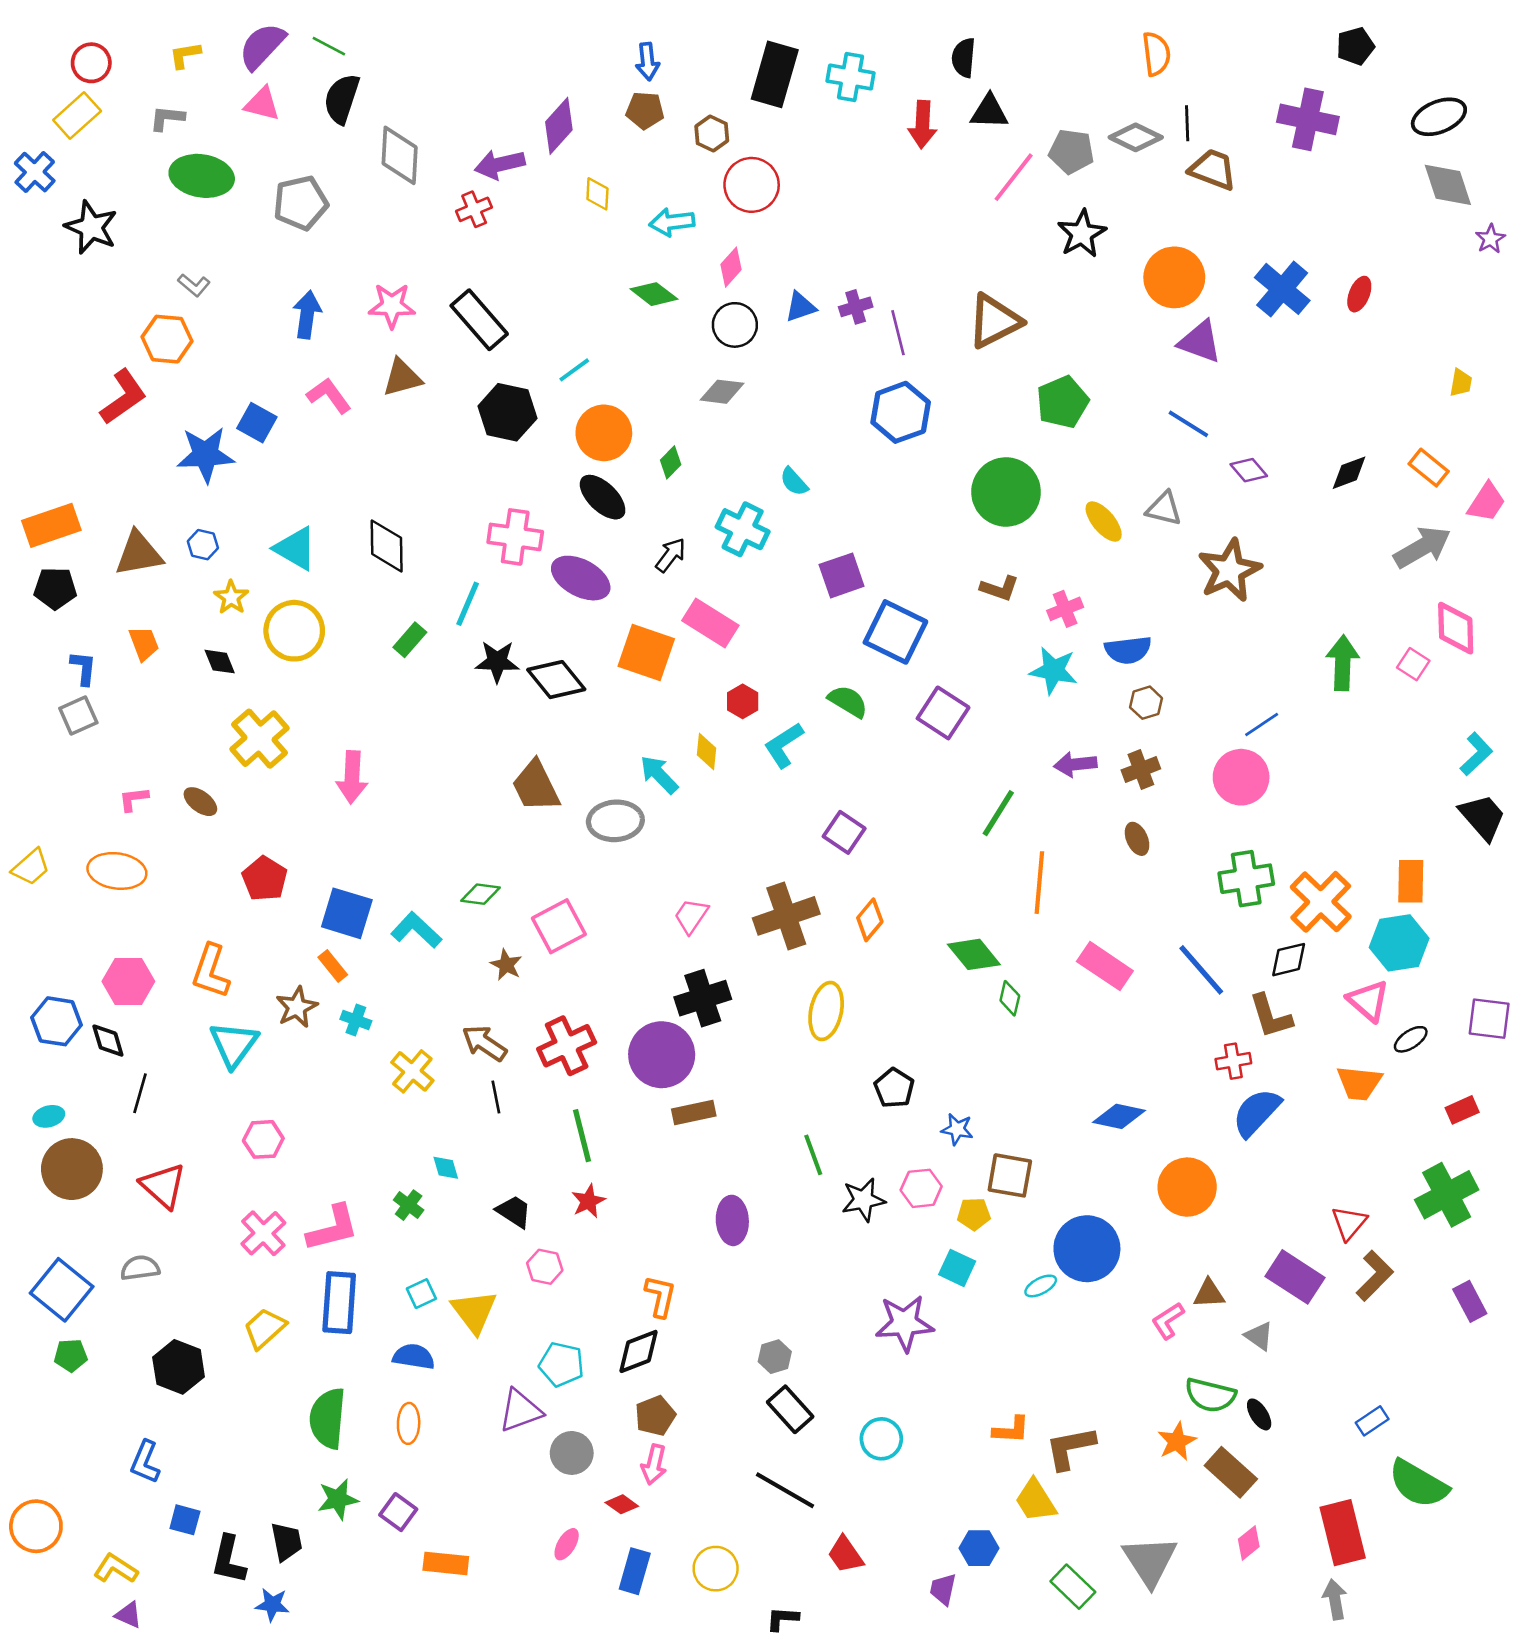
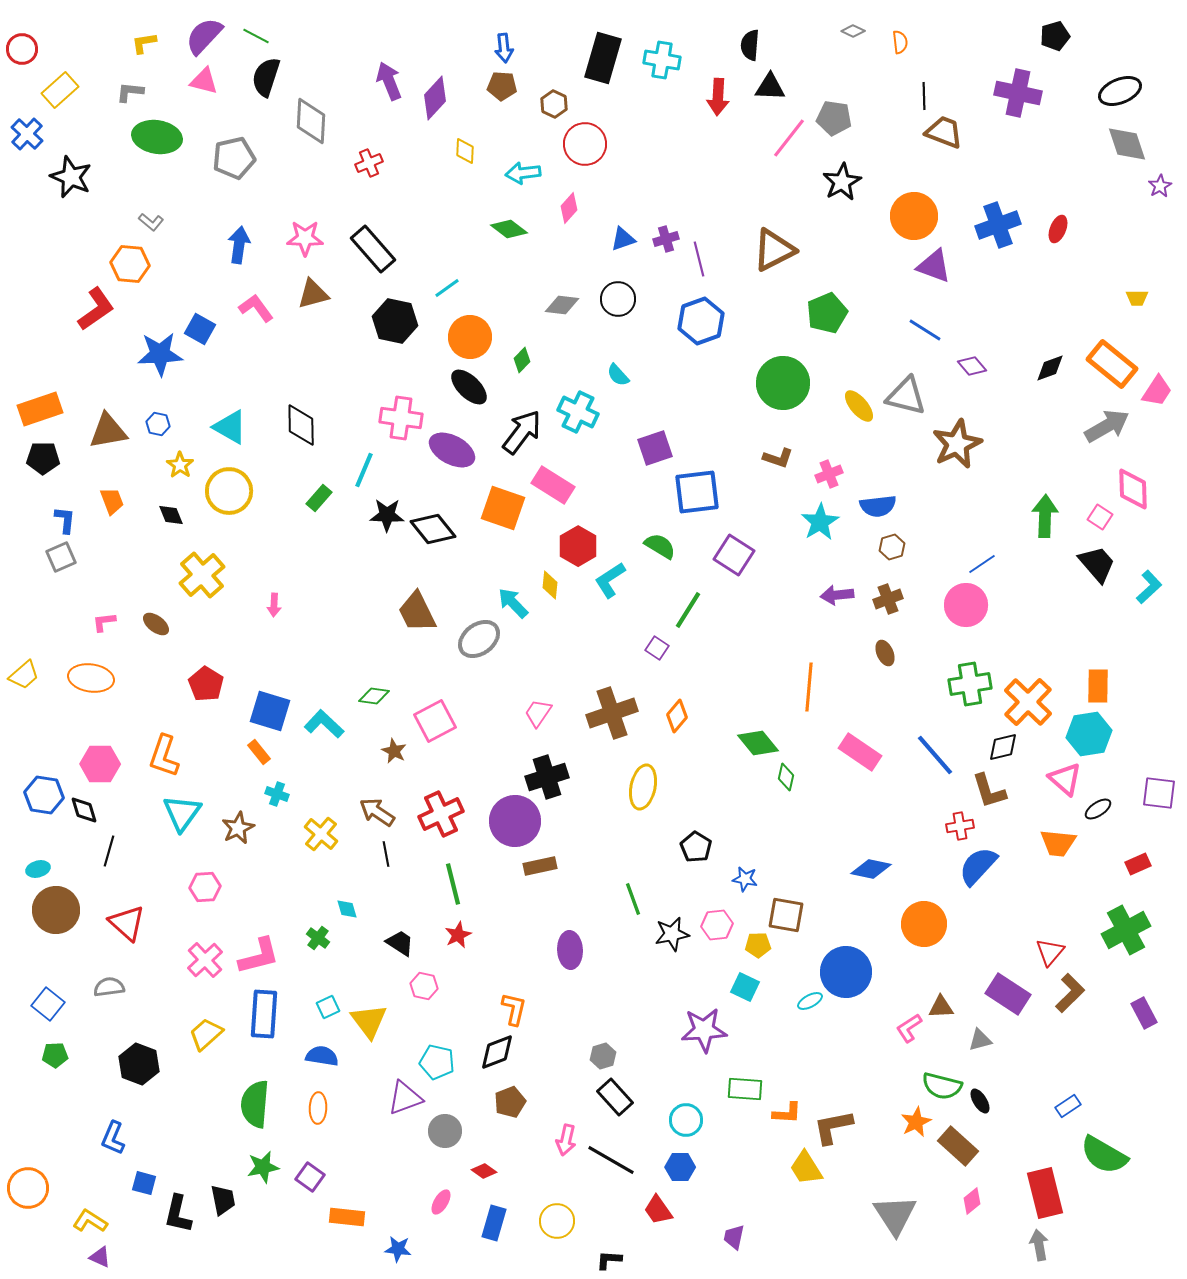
orange semicircle: (1156, 54) -> (900, 42), size x0.7
red circle: (91, 63) -> (22, 49), moved
gray diamond: (1136, 137) -> (853, 31), moved, size x0.6
purple arrow: (500, 164) -> (389, 81), moved, turned 81
blue cross: (1282, 289) -> (998, 225), turned 30
black circle: (735, 325) -> (618, 299), moved
yellow trapezoid: (1461, 383) -> (1137, 298), turned 80
orange rectangle: (1429, 468) -> (1112, 364), size x1.6
gray triangle: (1164, 509) -> (906, 396), size x1.4
black arrow: (671, 555) -> (522, 432), size x1.6
blue square: (895, 632) -> (697, 492), turned -33
cyan star: (1054, 671) -> (820, 522), turned 30
red hexagon: (743, 701) -> (578, 546), size x1.5
pink arrow: (352, 777) -> (274, 605), size x0.6
green line: (998, 813) -> (688, 610), moved
black trapezoid: (1483, 817) -> (1097, 564), moved
gray ellipse: (615, 821) -> (479, 639), turned -33
purple square: (844, 832) -> (657, 648), size x0.7
brown star: (297, 1007) -> (238, 828), moved
blue square: (62, 1290) -> (48, 1004), size x0.7
gray triangle: (1259, 1336) -> (980, 1040), turned -50
pink arrow: (654, 1465) -> (566, 1140), moved
blue hexagon: (979, 1548) -> (680, 1167), moved
green rectangle: (1073, 1587) -> (745, 1089), moved, turned -40
blue star: (272, 1605) -> (398, 1249), moved

